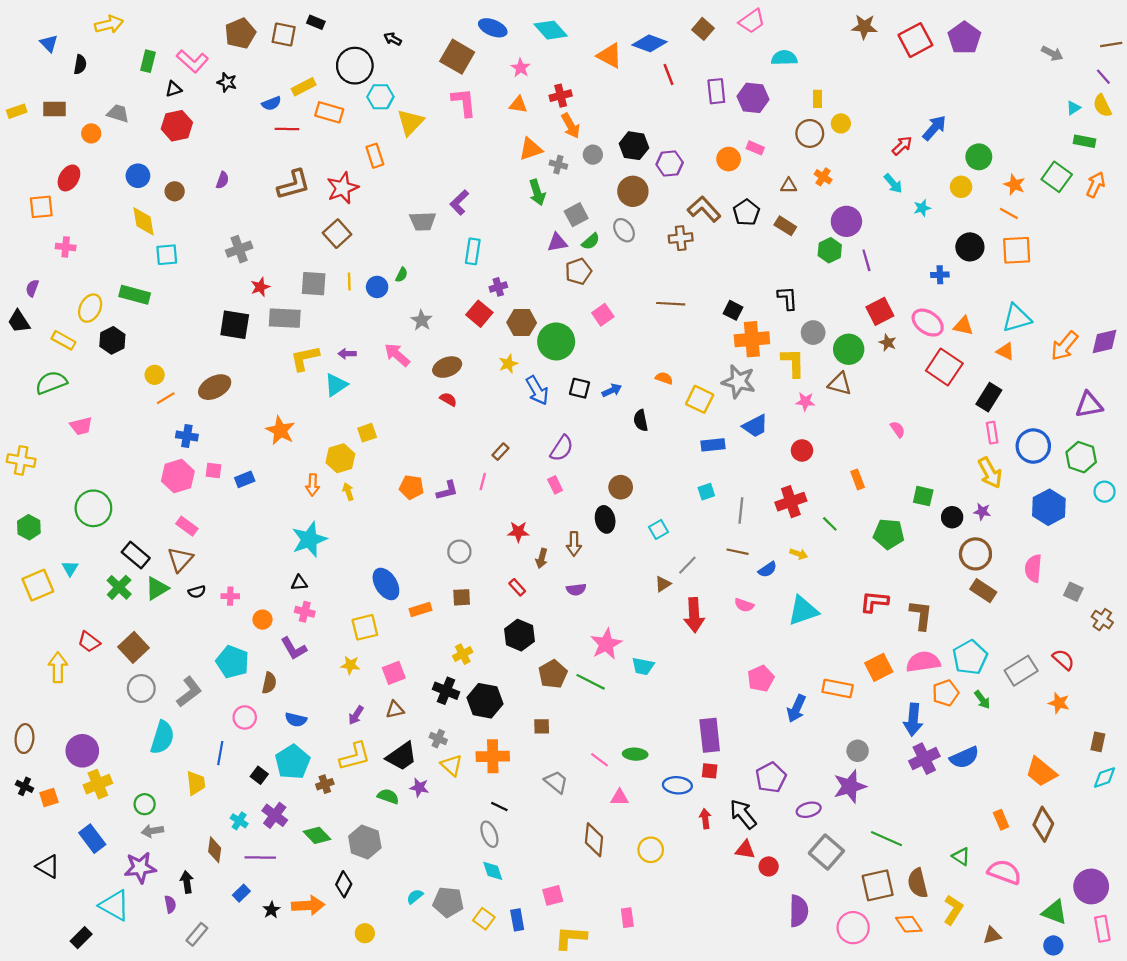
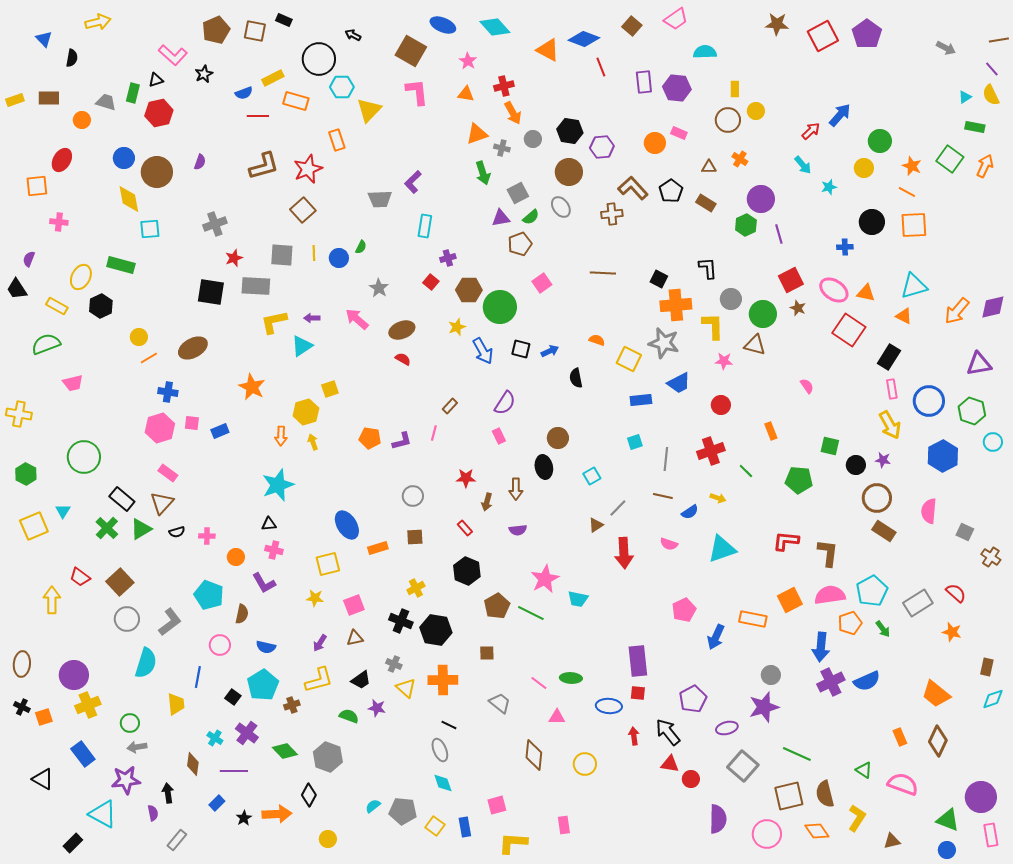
green rectangle: (148, 61) -> (133, 93), moved
black star: (227, 82) -> (204, 74), turned 30
brown circle: (175, 191) -> (157, 172), size x1.8
red square: (479, 314) -> (431, 282), size x0.7
black trapezoid: (402, 756) -> (361, 680), size x0.7

